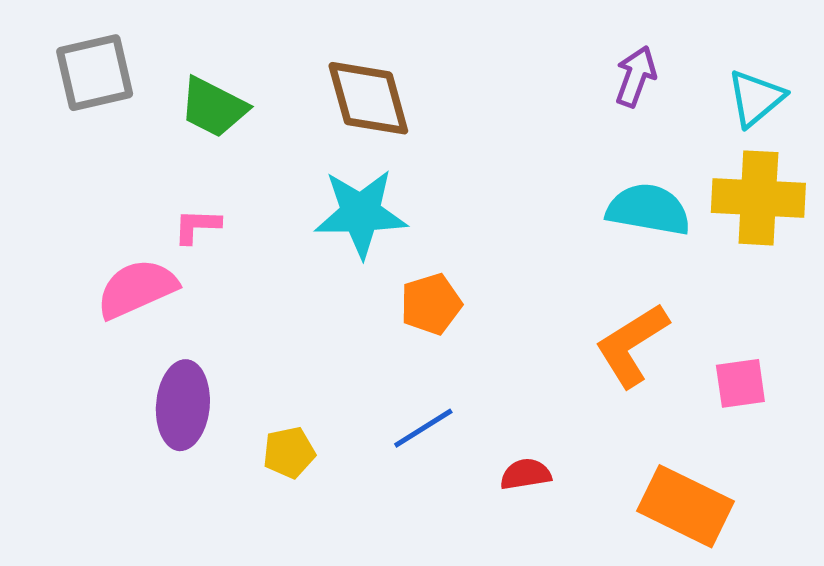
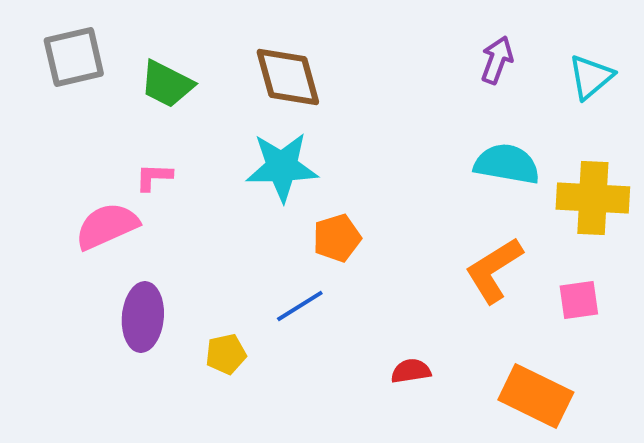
yellow cross: (758, 198) -> (593, 198), moved
blue line: (423, 428) -> (300, 306), moved

